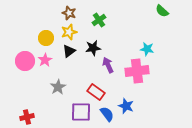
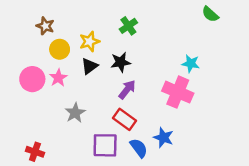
brown star: (69, 13) -> (45, 26), moved
purple arrow: (108, 65) -> (127, 89), moved, turned 63
pink cross: (137, 71) -> (178, 92), turned 30
red cross: (27, 117) -> (35, 152), turned 32

